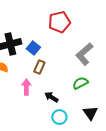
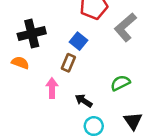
blue square: (33, 48) -> (79, 41), moved
gray L-shape: (84, 54) -> (125, 27), moved

